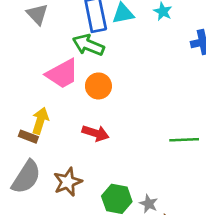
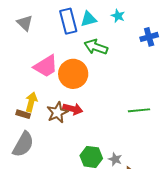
green arrow: (88, 45) -> (96, 47), moved
orange circle: (98, 86) -> (73, 74), size x1.5
brown star: (68, 182) -> (57, 112), moved

